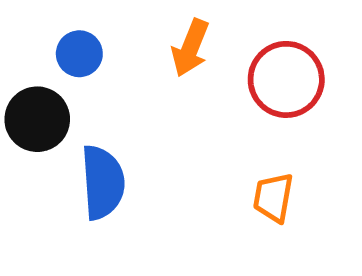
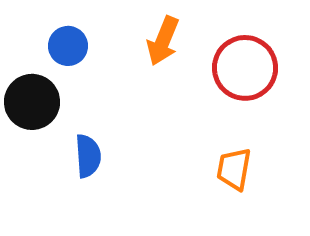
blue semicircle: (103, 182) -> (88, 156), size x0.7

